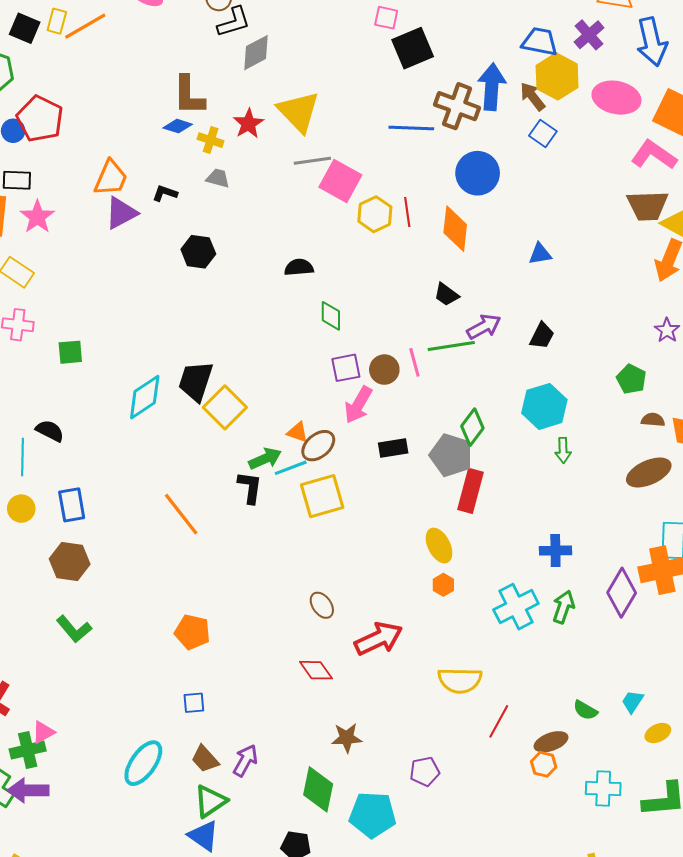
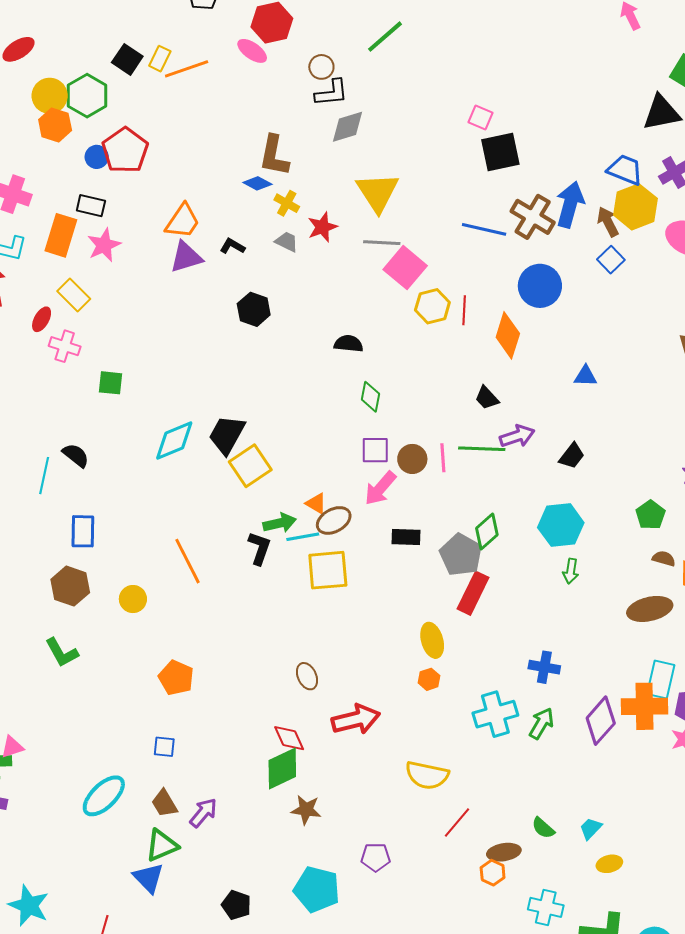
red star: (248, 124) -> (322, 227), moved
yellow circle: (21, 509) -> (133, 599), moved
green diamond: (318, 789) -> (282, 768), moved, turned 42

